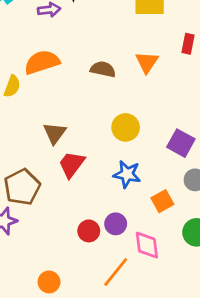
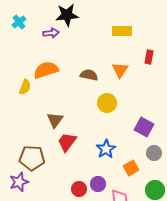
yellow circle: (126, 127) -> (107, 103), moved
blue star: (127, 174) -> (106, 149), turned 30
brown pentagon: (22, 187) -> (32, 158), turned 30

